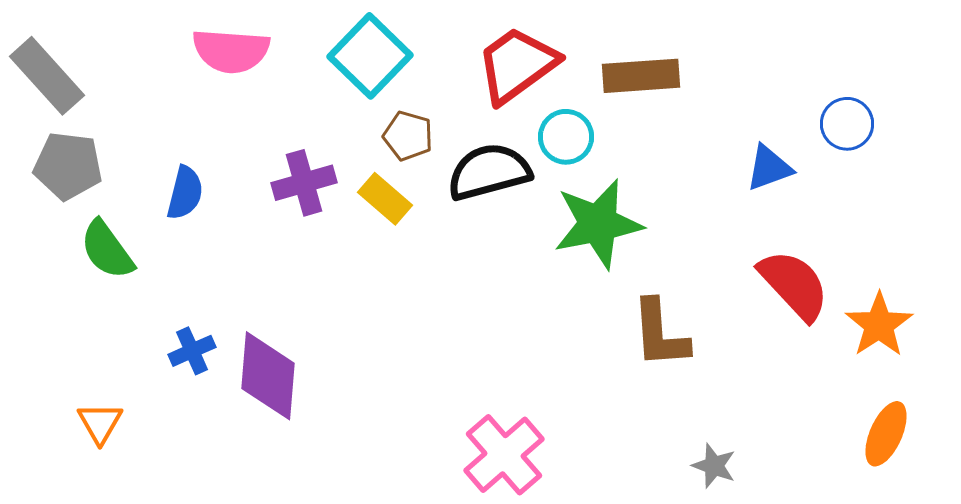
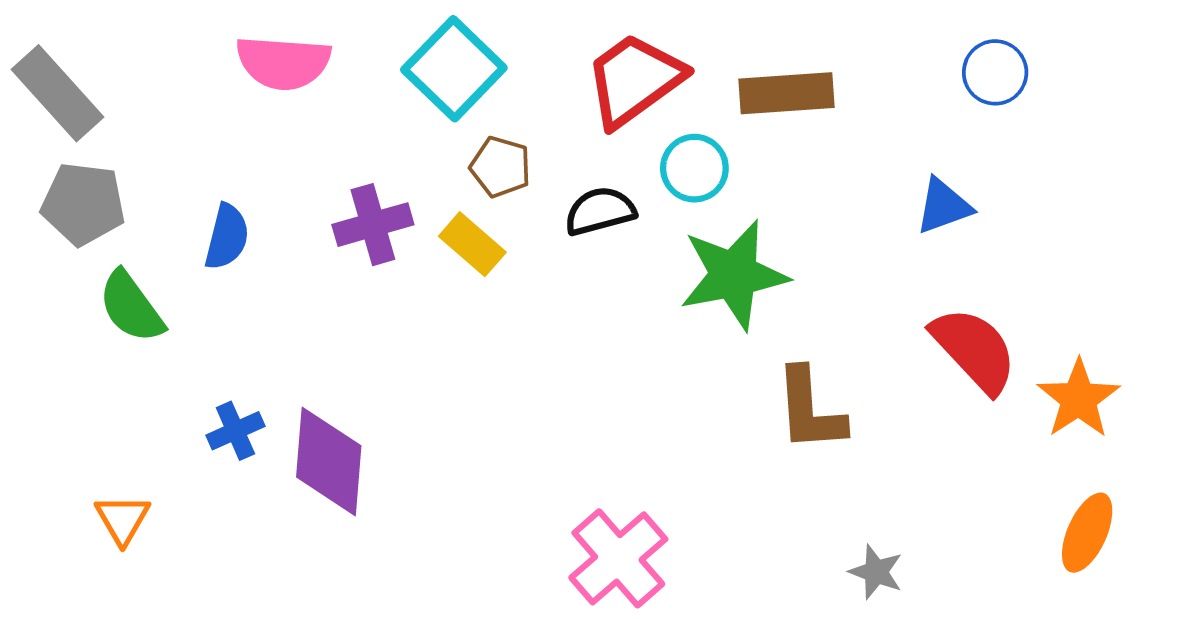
blue circle: (847, 124) -> (995, 72), moved
black semicircle: (489, 172) -> (600, 211), size x0.7

